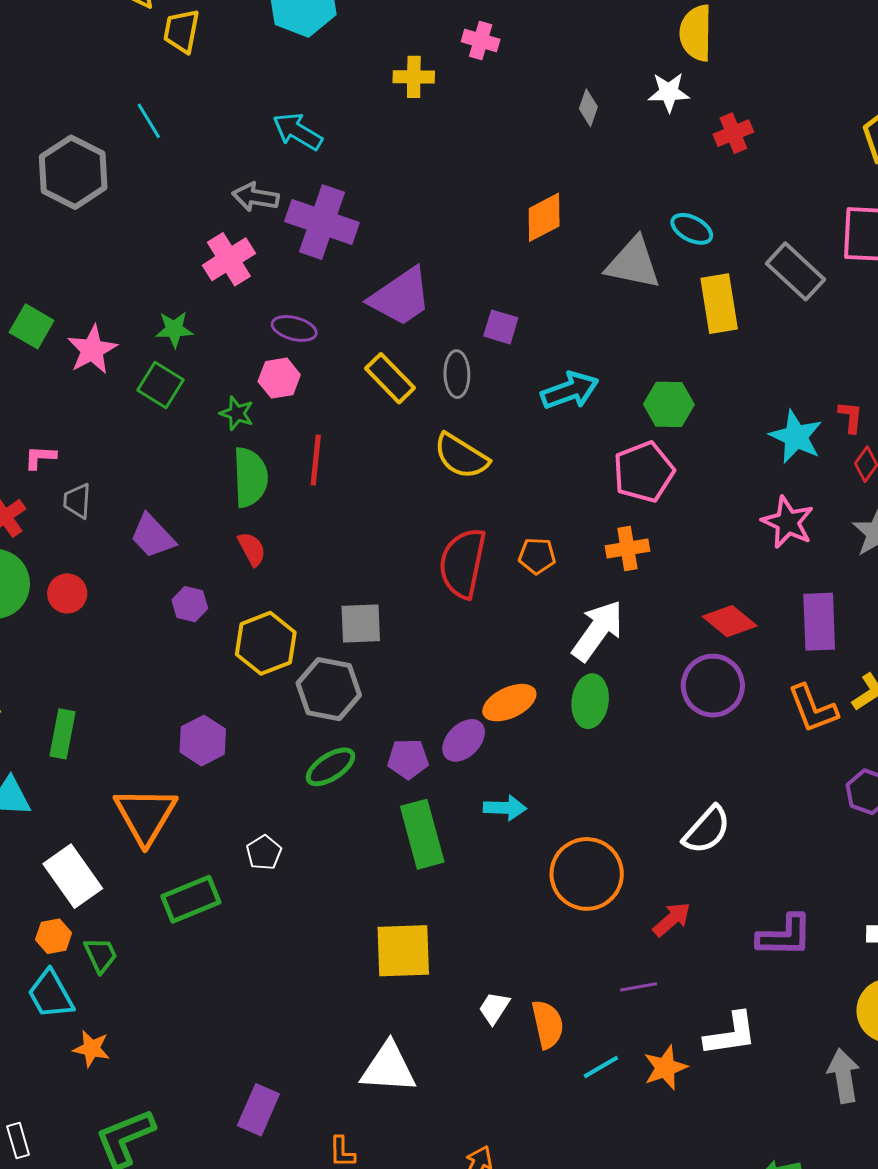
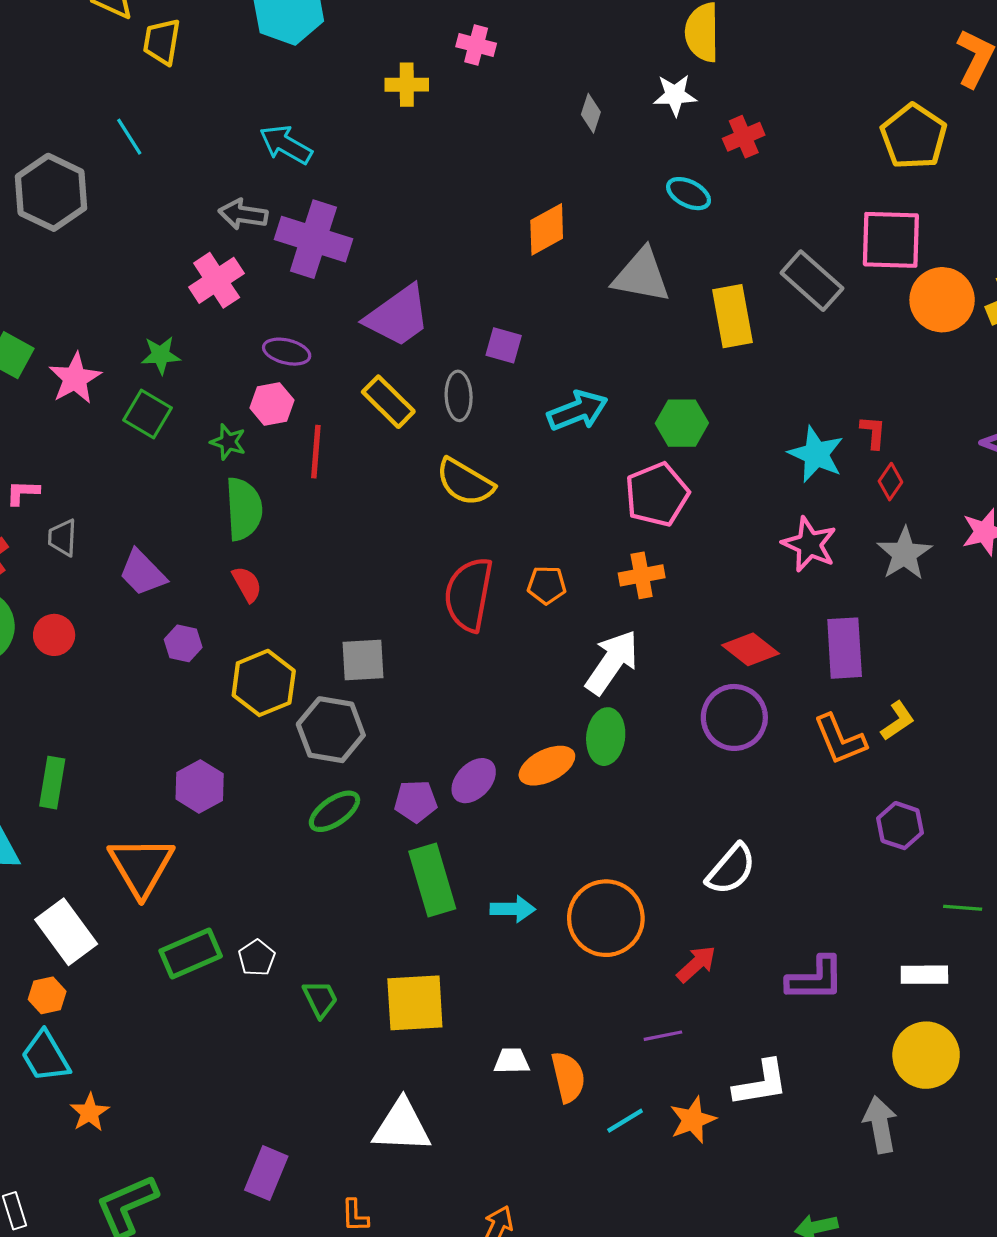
cyan ellipse: (692, 229) -> (689, 194), moved
red line: (316, 460) -> (316, 452), moved
orange ellipse: (509, 703) -> (547, 766), moved
cyan arrow: (505, 808) -> (513, 909), moved
white pentagon: (264, 853) -> (257, 958), moved
green trapezoid: (101, 955) -> (320, 999), moved
white trapezoid: (494, 1008) -> (512, 1061), turned 57
orange star: (91, 1049) -> (90, 1112), turned 30

